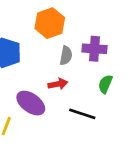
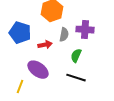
red arrow: (58, 84) -> (45, 45), moved
green semicircle: (105, 84) -> (76, 56), moved

